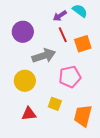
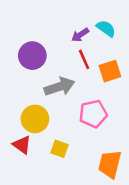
yellow square: (55, 104) -> (59, 149), moved
red triangle: (29, 114) -> (22, 145), moved, turned 42

